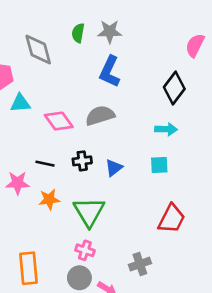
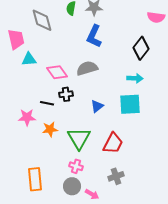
pink semicircle: (195, 45) -> (156, 17), turned -108
black cross: (82, 161) -> (66, 94), moved
cyan square: (159, 165) -> (130, 104), size x1.6
red trapezoid: (172, 219) -> (113, 143), moved

